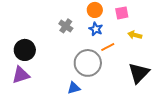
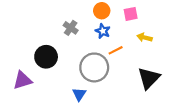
black circle: (25, 50) -> (46, 57), moved
blue triangle: (74, 88) -> (79, 94), turned -40

